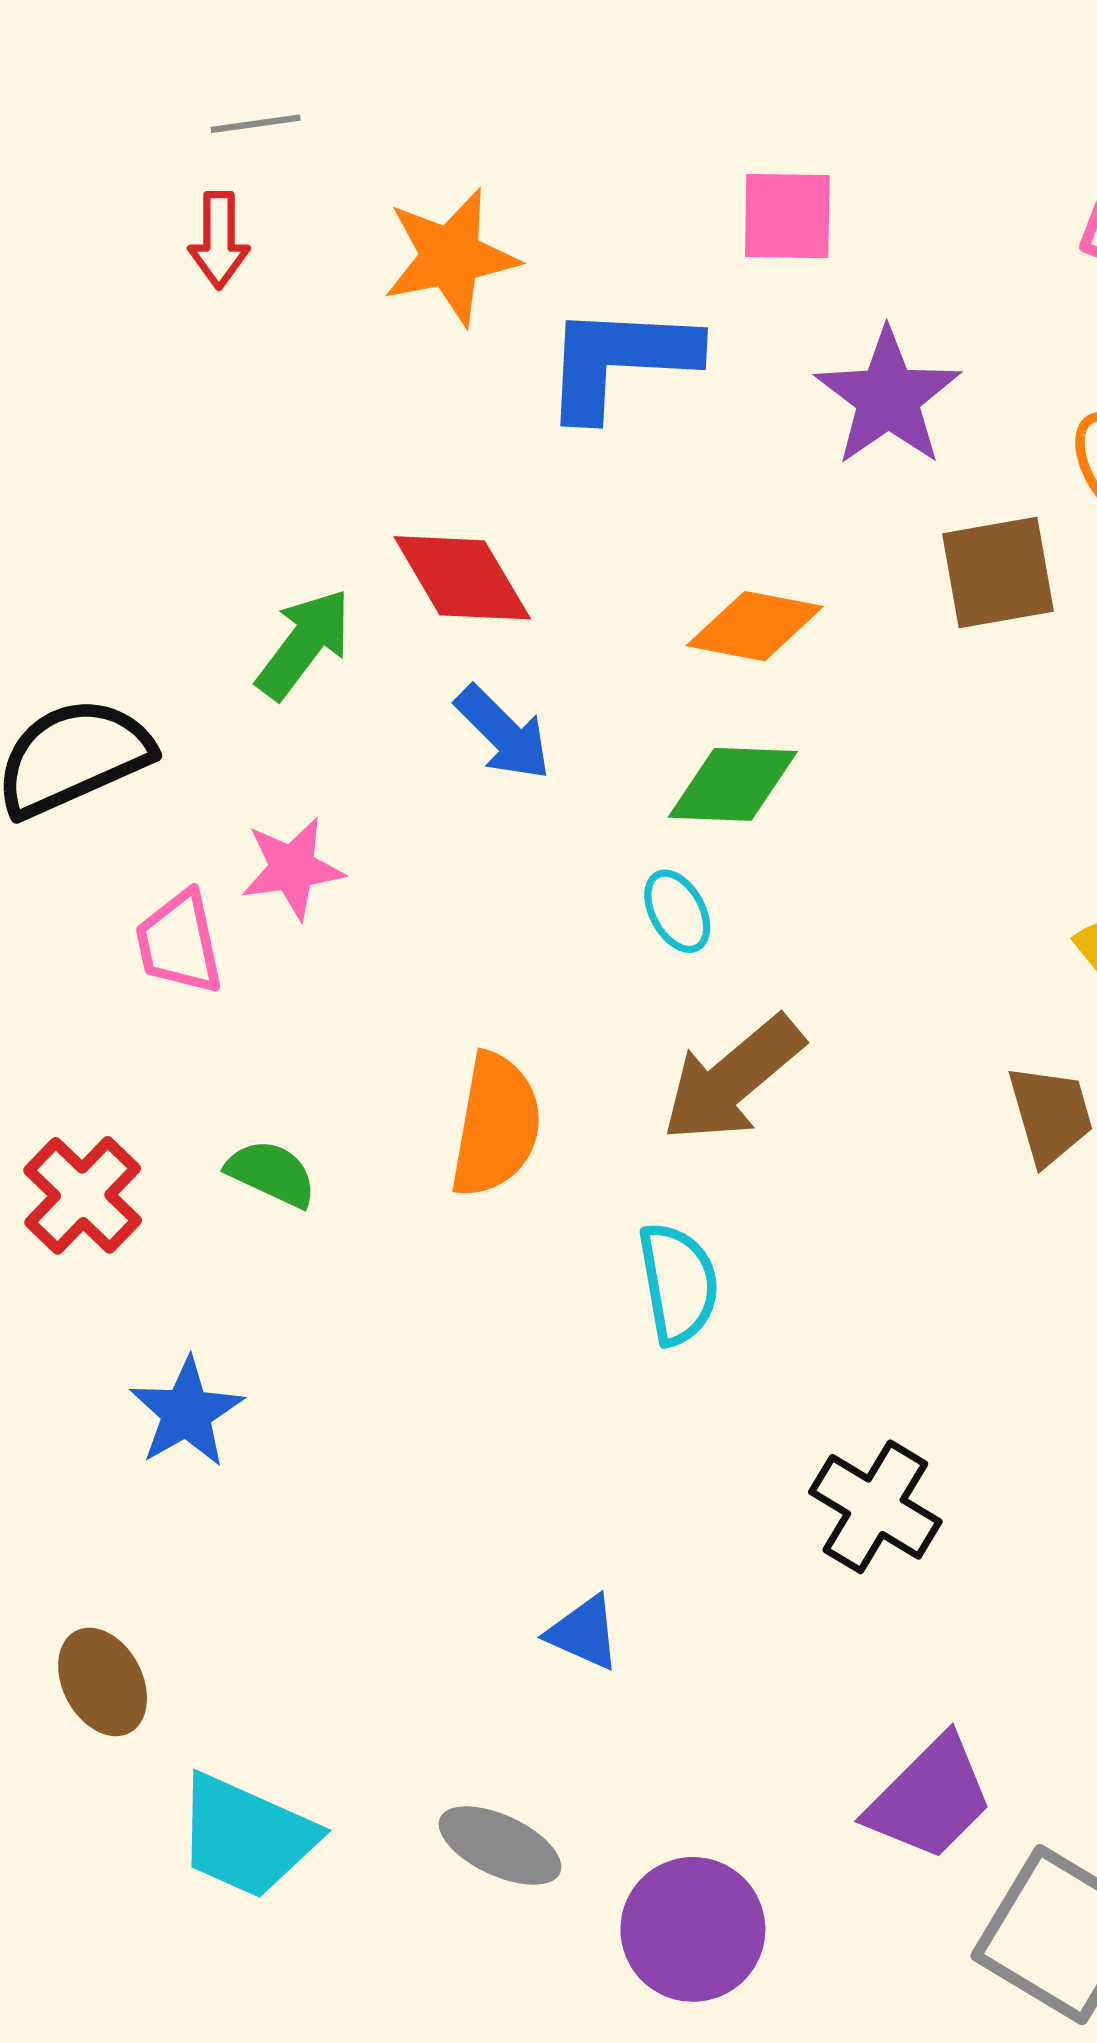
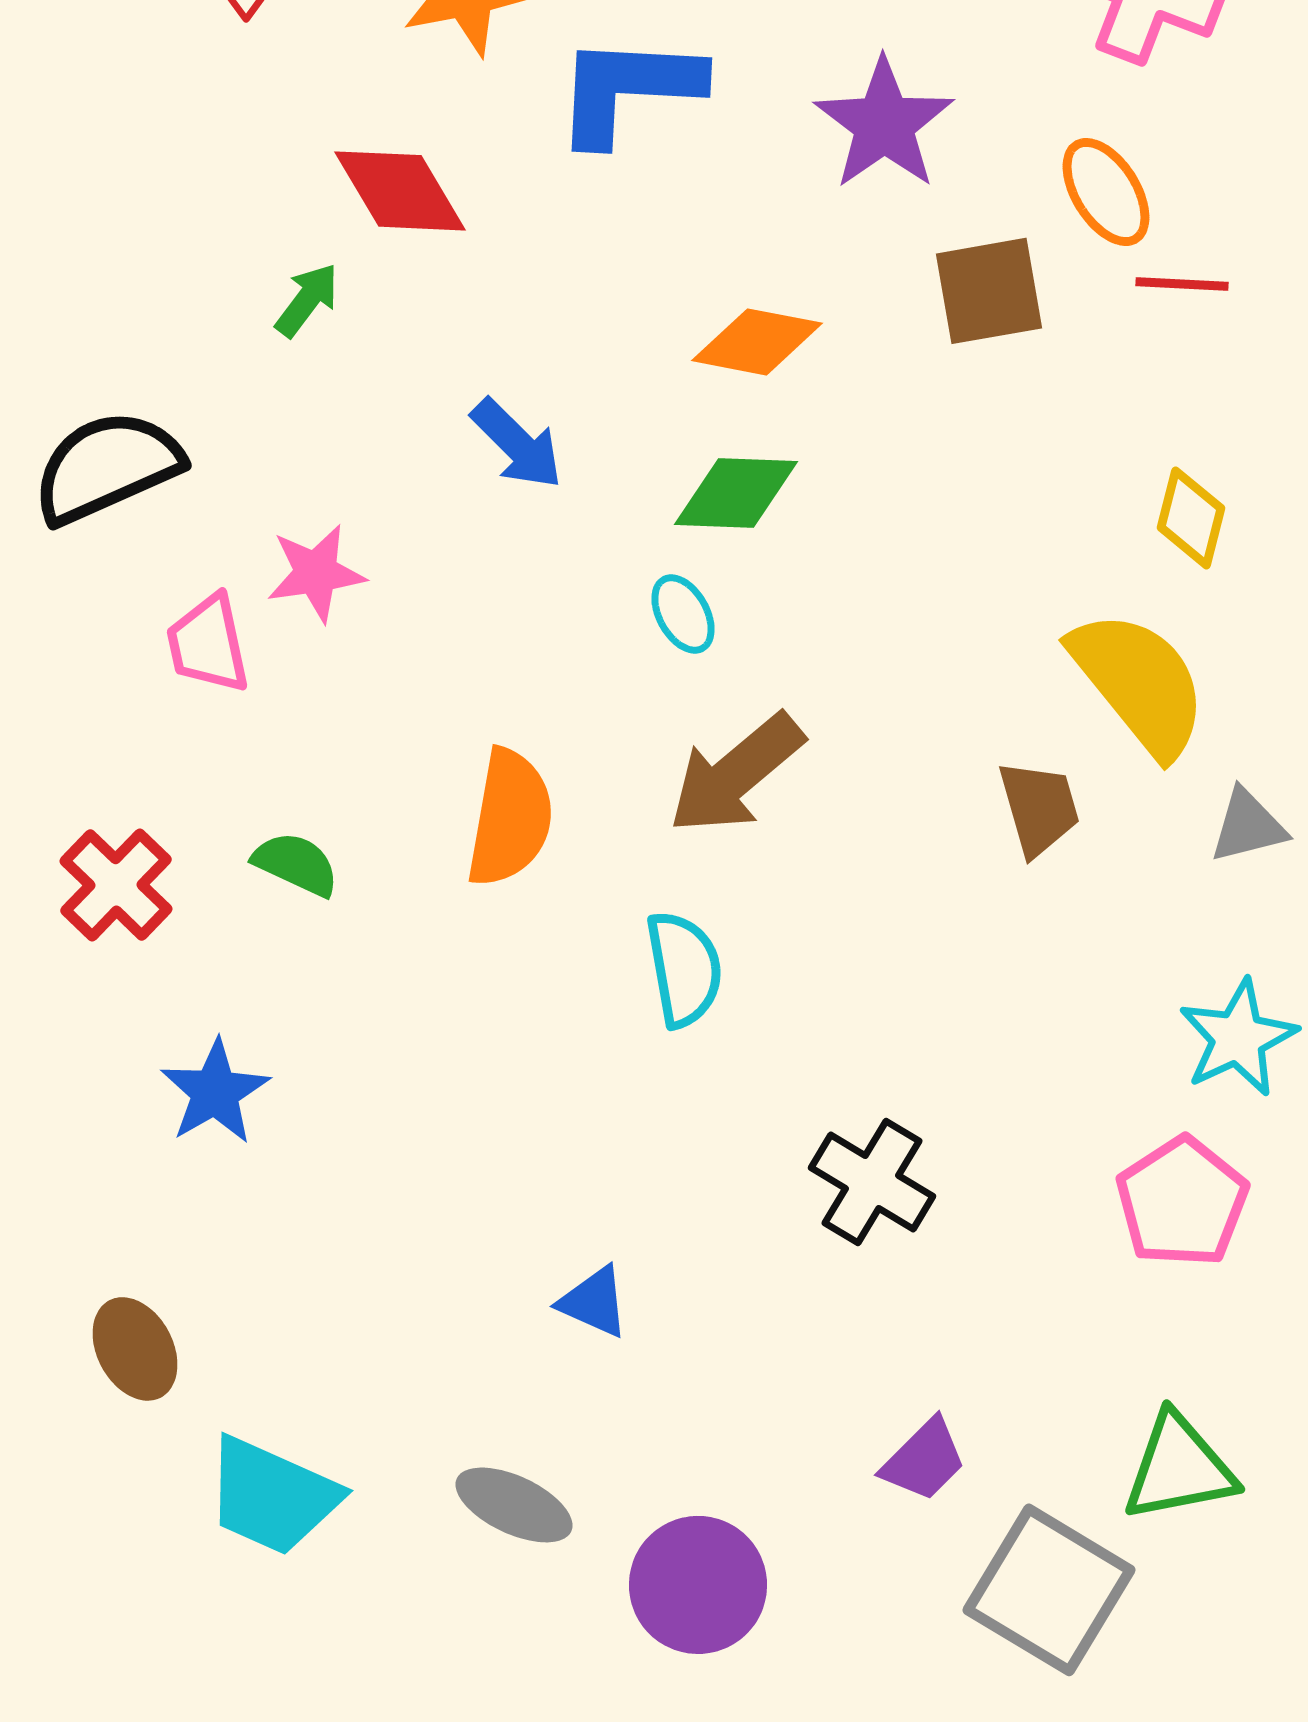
red diamond: (462, 578) -> (400, 191), moved
green arrow: (304, 644) -> (307, 300), moved, size x0.7
purple trapezoid: (930, 1798) -> (924, 1460), size x0.7

